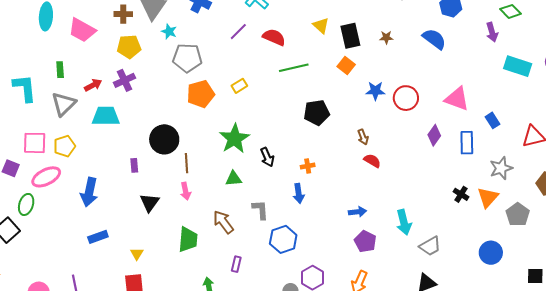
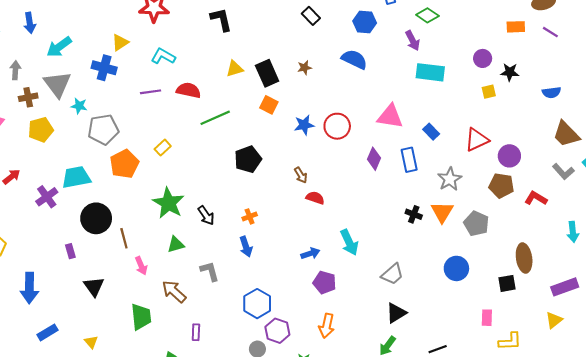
yellow triangle: (321, 26) -> (235, 69), turned -48
purple line: (238, 32) -> (151, 92), turned 48
cyan rectangle: (518, 66) -> (430, 72), moved
purple cross: (124, 80) -> (47, 197), moved
cyan trapezoid: (106, 116) -> (76, 177), moved
pink arrow: (186, 191) -> (141, 266), moved
cyan arrow: (404, 222) -> (349, 242), moved
blue hexagon: (283, 239) -> (257, 304), moved

